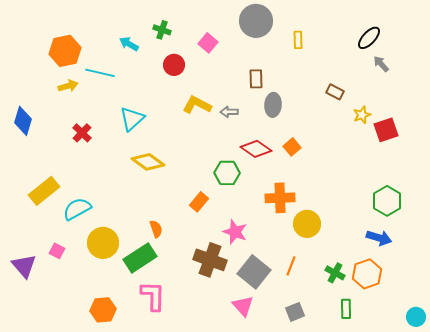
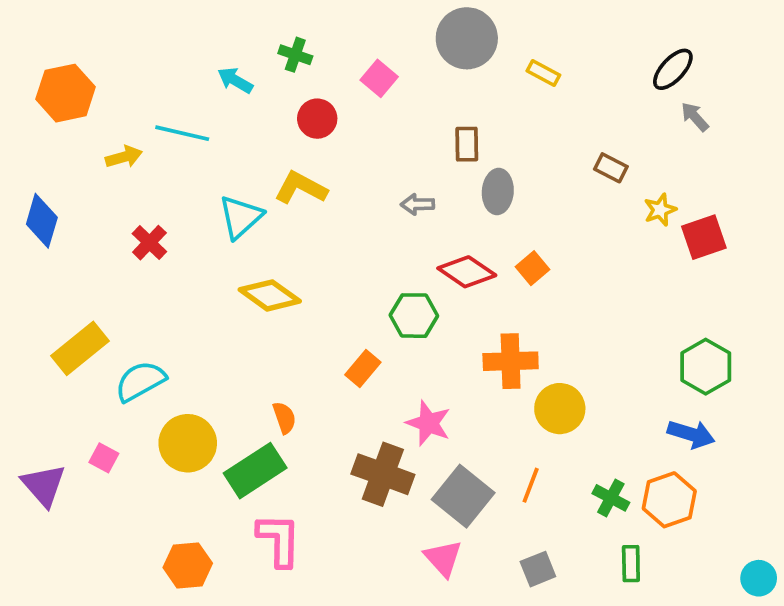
yellow rectangle: (298, 40) -> (543, 73), turned -60
orange hexagon: (65, 51) -> (66, 93), moved
yellow L-shape: (197, 105) -> (301, 188), moved

